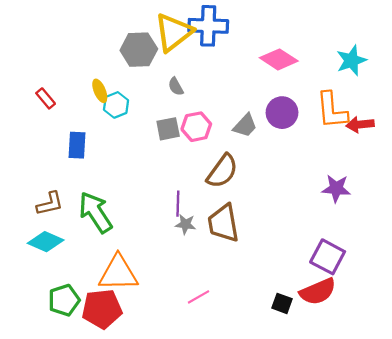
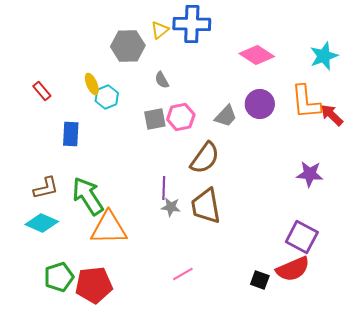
yellow triangle: (174, 32) -> (160, 30), size x0.5
red arrow: (360, 124) -> (332, 115), turned 50
orange triangle: (118, 273) -> (109, 228), moved

